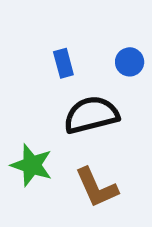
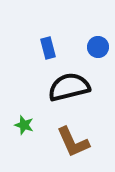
green star: (32, 165) -> (24, 125), size x0.6

